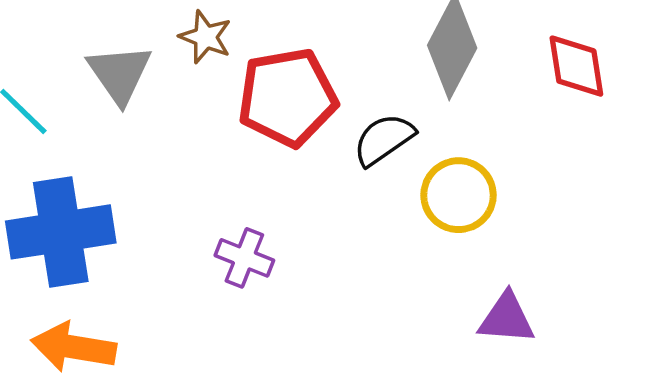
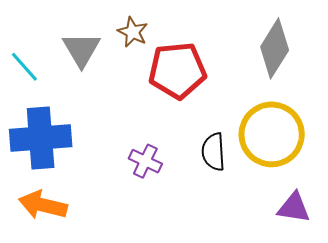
black semicircle: (384, 139) -> (213, 152), moved, turned -63
yellow circle: (458, 195) -> (272, 134), size x1.5

